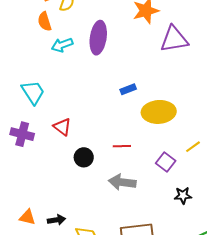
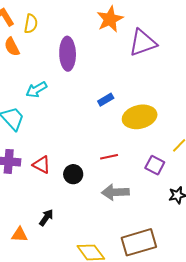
cyan arrow: (62, 45) -> (36, 90), moved
red triangle: (62, 127) -> (41, 165), moved
orange triangle: (27, 217) -> (19, 235), moved
black arrow: (56, 220) -> (46, 218), moved, turned -36

